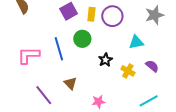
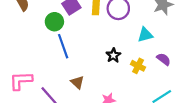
green circle: (82, 39) -> (54, 22), moved
pink L-shape: (29, 55) -> (21, 81), moved

